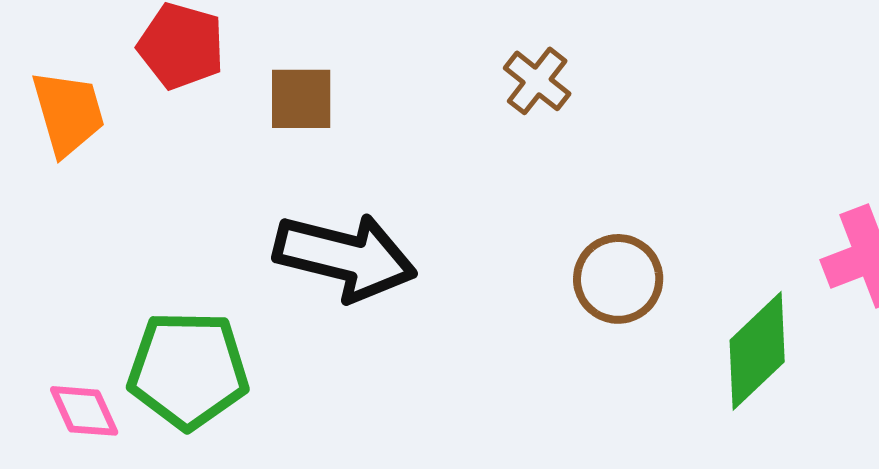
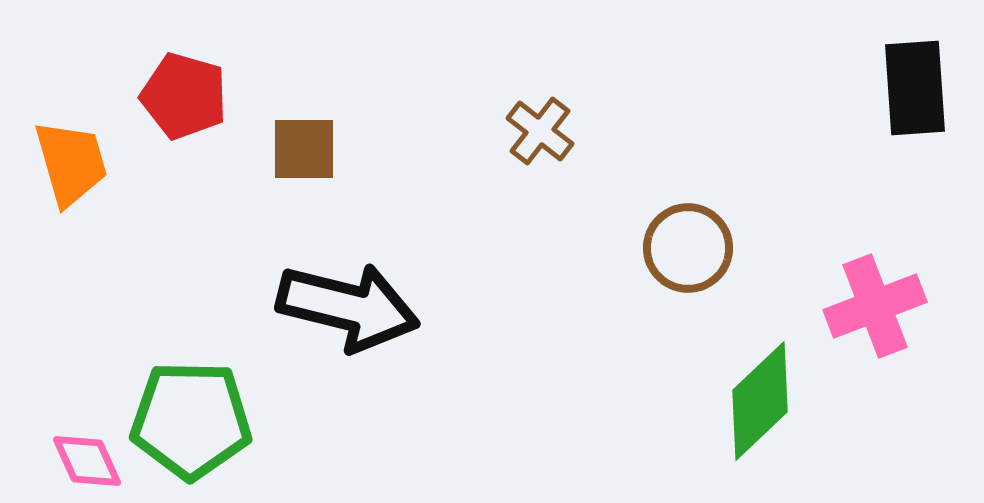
brown circle: (618, 279) -> (688, 248), moved

